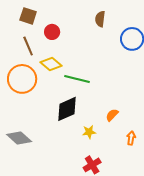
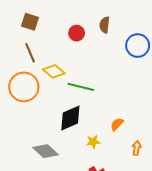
red circle: (52, 32) -> (77, 33), moved
gray diamond: (19, 138) -> (46, 151), moved

